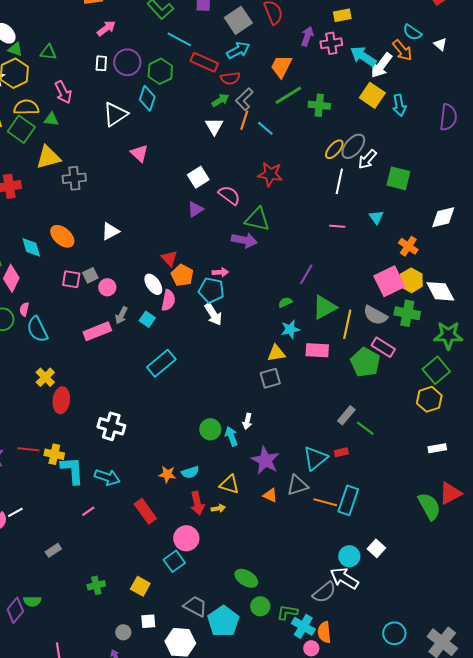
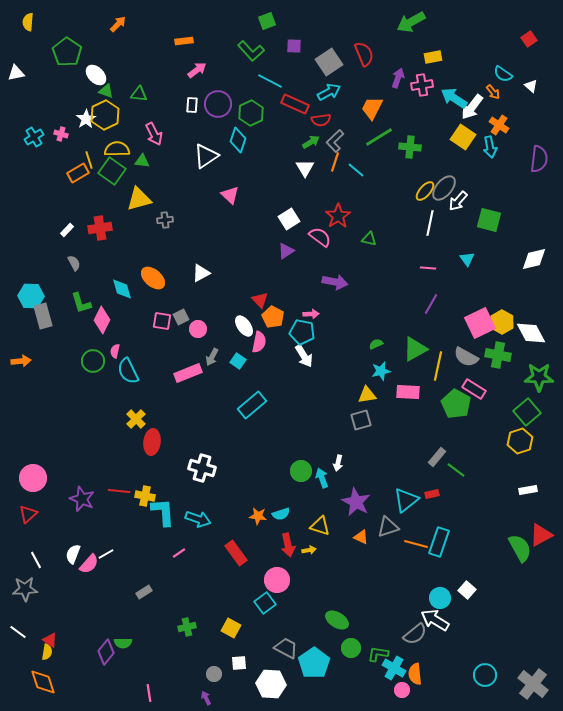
orange arrow: (402, 50) -> (493, 92), size x0.7
red star: (270, 174) -> (338, 216), moved, turned 30
gray cross: (74, 178) -> (165, 220), size x0.7
green triangle: (257, 219) -> (369, 239), moved, size x0.6
orange cross: (408, 246) -> (499, 125), moved
purple line: (306, 274) -> (431, 304), moved

